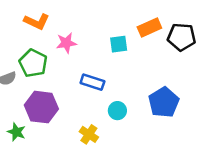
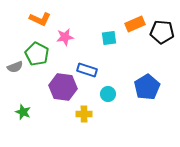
purple hexagon: (41, 107) -> (63, 87), moved
yellow cross: (89, 134) -> (84, 114), turned -35

